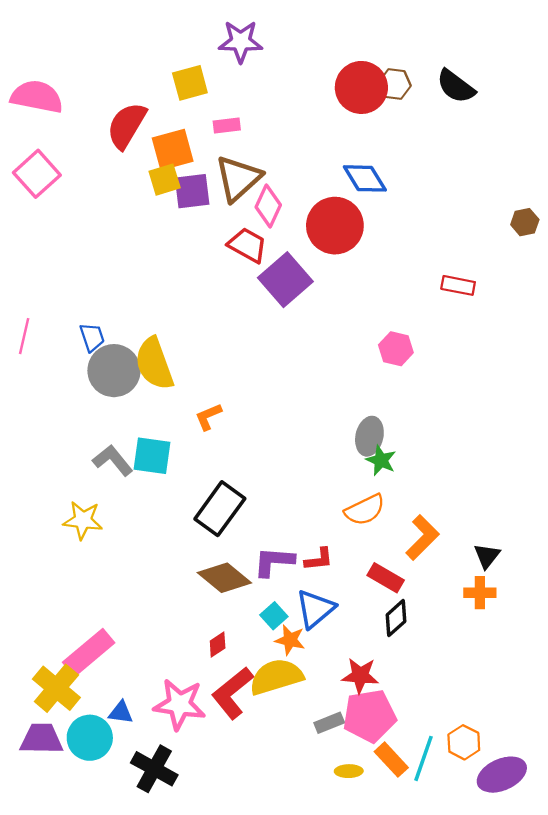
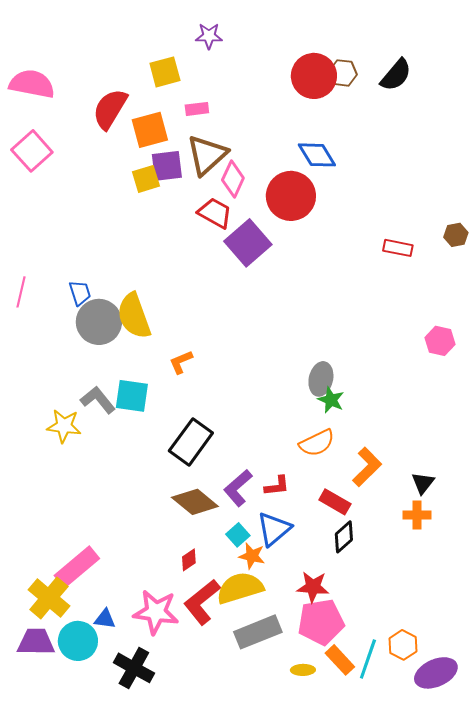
purple star: (241, 41) -> (209, 36), size x0.7
black semicircle: (456, 86) -> (396, 75), turned -87
yellow square: (165, 180) -> (146, 179), moved
brown hexagon: (525, 222) -> (456, 235), moved
pink hexagon: (396, 349) -> (440, 341), moved
yellow star: (83, 520) -> (64, 426), moved
purple L-shape: (274, 562) -> (238, 488), turned -45
gray rectangle: (329, 723) -> (258, 632), moved, size x1.8

